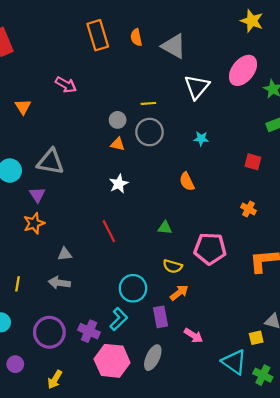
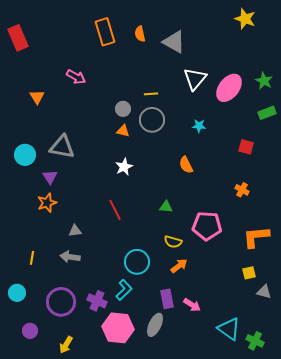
pink ellipse: (243, 70) -> (229, 88), moved
purple rectangle: (160, 317) -> (167, 299), moved
yellow square: (256, 338) -> (249, 273), moved

